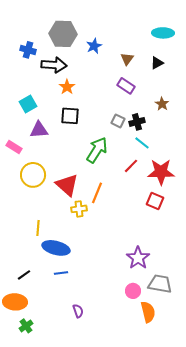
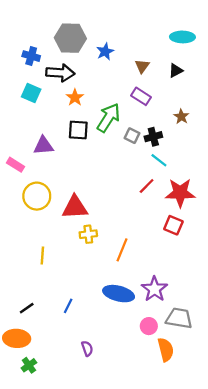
cyan square: (28, 104) -> (31, 93), moved, turned -36
green arrow: (97, 150) -> (108, 118), moved
red triangle: (67, 185) -> (75, 207), turned -45
orange line: (97, 193) -> (122, 250), moved
blue ellipse: (56, 248) -> (119, 294), moved
blue line: (61, 273) -> (68, 306), turned -56

